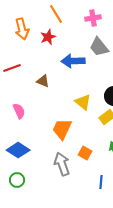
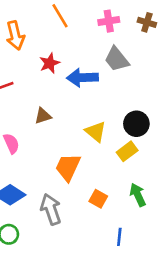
red star: (48, 37) -> (50, 63), moved
brown triangle: (43, 81) -> (43, 116), moved, turned -40
gray arrow: (62, 164) -> (51, 209), moved

